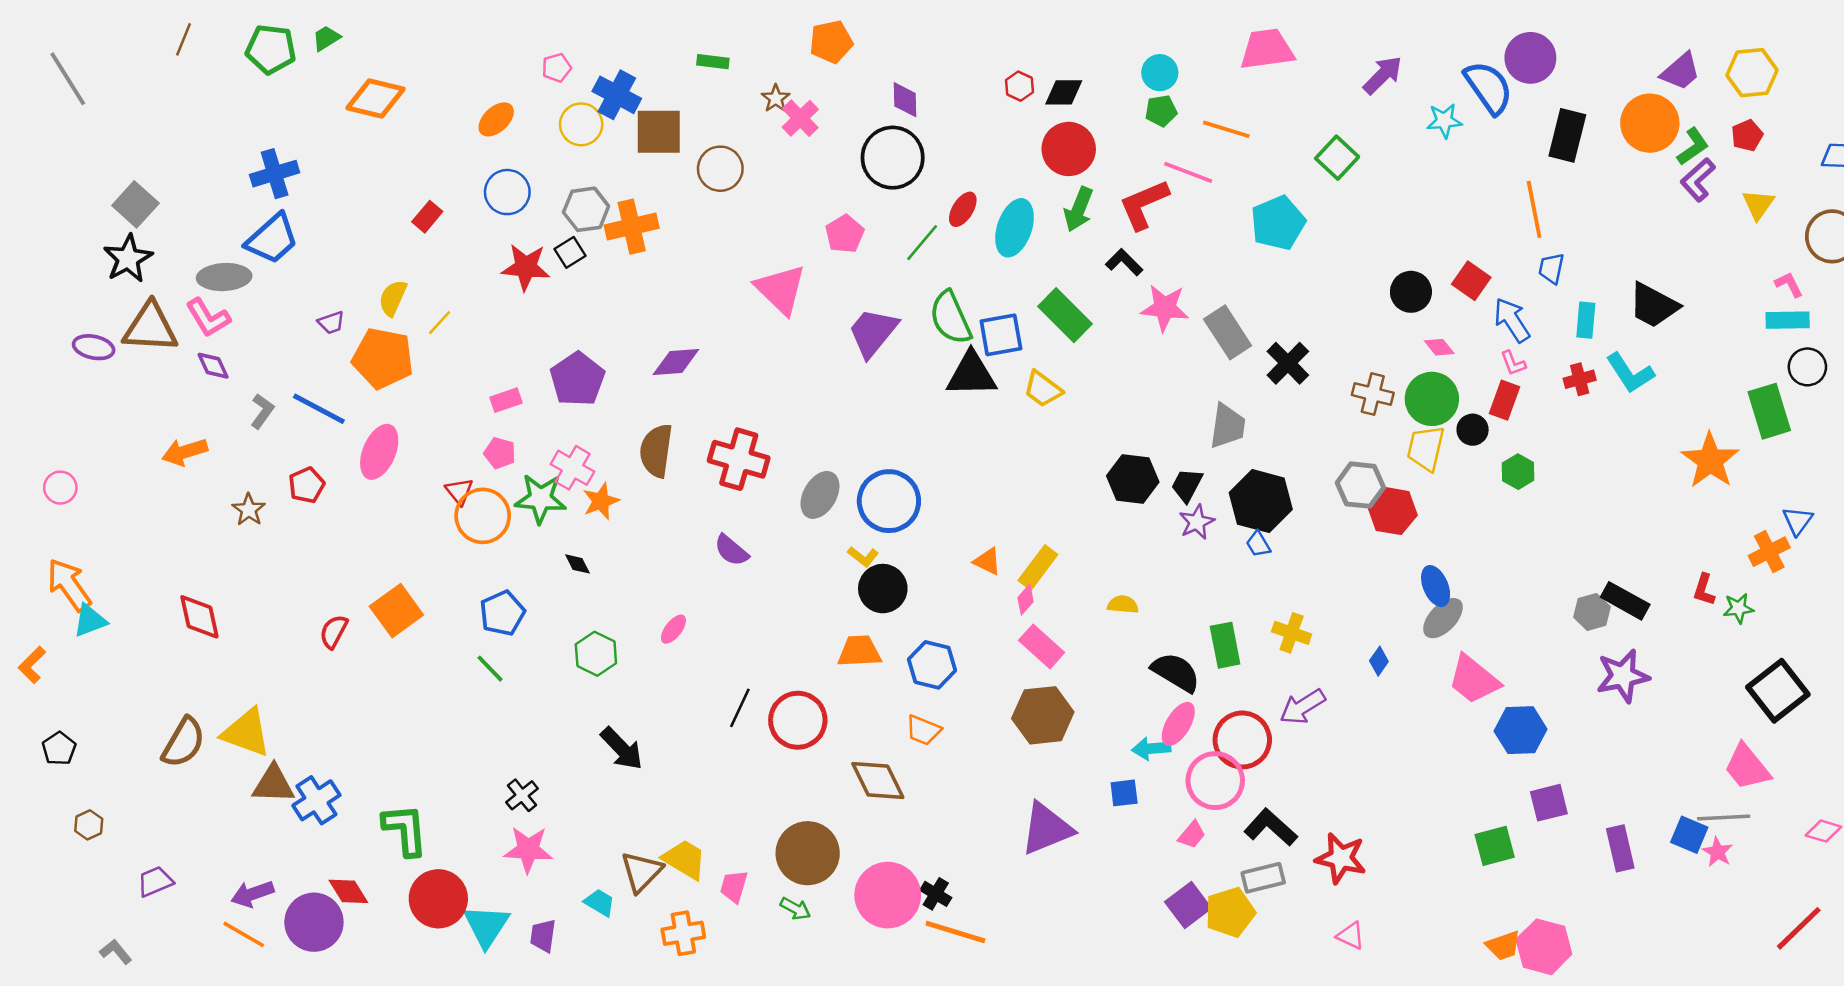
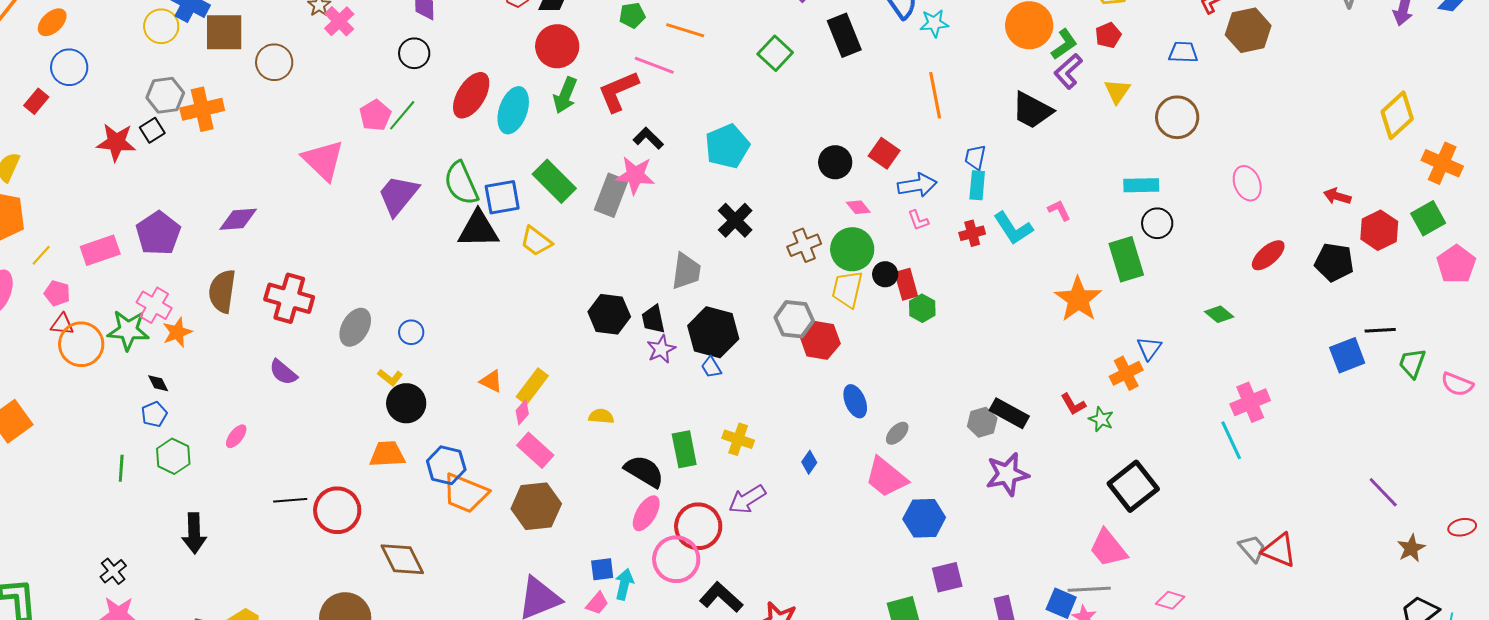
orange ellipse: (496, 119) -> (52, 22), moved
cyan star: (1444, 121) -> (934, 23), moved
black rectangle: (1567, 135) -> (844, 35), moved, turned -36
black circle: (893, 158) -> (414, 53), size x0.6
blue circle: (507, 192) -> (69, 67), moved
red ellipse: (963, 209) -> (471, 95), size x1.6
cyan pentagon: (1278, 223) -> (727, 146), moved
green line: (922, 243) -> (402, 115), moved
black L-shape: (1124, 262) -> (648, 138), moved
blue trapezoid: (1551, 268) -> (975, 157), moved
pink L-shape: (1789, 284) -> (1059, 210), moved
black trapezoid: (1654, 305) -> (1032, 110), moved
blue arrow: (1512, 320) -> (917, 185), turned 114
yellow line: (440, 323) -> (41, 255), moved
gray rectangle: (1228, 332) -> (611, 195), moved, turned 54
brown cross: (1373, 394) -> (804, 245), turned -36
pink rectangle: (506, 400) -> (100, 250), size x1.5
red rectangle: (1505, 400) -> (906, 284), moved, turned -36
pink pentagon: (500, 453) -> (57, 293), moved
black trapezoid: (1187, 485) -> (653, 319), turned -40
red triangle: (459, 491) -> (62, 324), turned -45
blue circle: (889, 501) -> (411, 332), size x0.5
red L-shape: (1704, 590) -> (1073, 404), turned -48
green star: (1738, 608) -> (1101, 419), turned 30
blue pentagon: (502, 613) -> (154, 414), moved, size x0.7
gray ellipse: (1443, 618) -> (897, 433), moved, size x0.7
green line: (490, 669) -> (121, 468), moved, turned 48
black line: (740, 708) -> (290, 500), turned 60
orange trapezoid: (923, 730) -> (465, 493), moved, size x1.6
black arrow: (622, 749) -> (194, 533), turned 42
cyan arrow: (1151, 749) -> (624, 584), moved, turned 108
pink trapezoid: (1192, 835) -> (597, 603), moved

